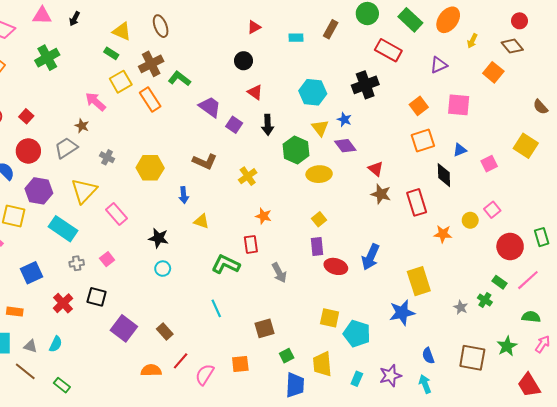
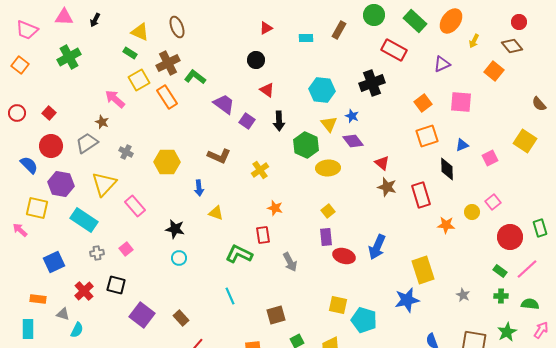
green cross: (485, 300) -> (501, 296), moved, turned -32
gray triangle: (30, 346) -> (63, 314), moved

